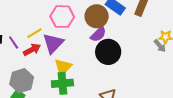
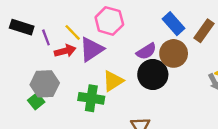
brown circle: (97, 16) -> (174, 53), moved
yellow line: (34, 33) -> (73, 32), turned 63
yellow triangle: (63, 67) -> (113, 81), moved

